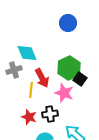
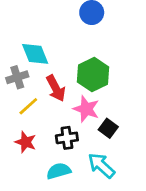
black square: (80, 79) -> (108, 128), moved
yellow line: (31, 90) -> (28, 106), moved, turned 42
red star: (29, 117) -> (26, 142), moved

